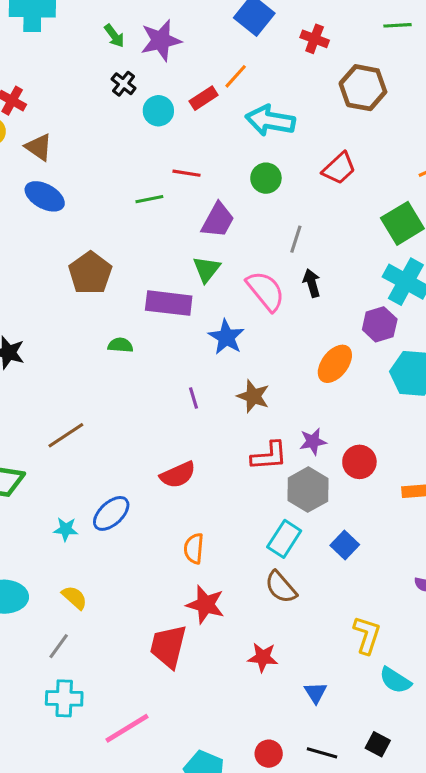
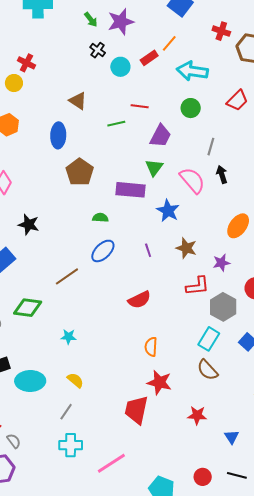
red cross: (315, 39) -> (221, 31), moved
brown triangle: (39, 147) -> (78, 101), moved
blue ellipse: (45, 196) -> (58, 135), moved, turned 65
purple star: (313, 441) -> (221, 263), moved
blue ellipse: (111, 513) -> (103, 251), moved

